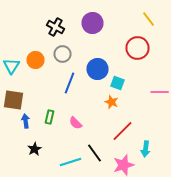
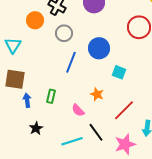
orange circle: (36, 60) -> (35, 20), moved
cyan square: (118, 83) -> (119, 72), moved
orange star: (112, 102) -> (97, 94), moved
pink semicircle: (76, 123) -> (78, 110), moved

